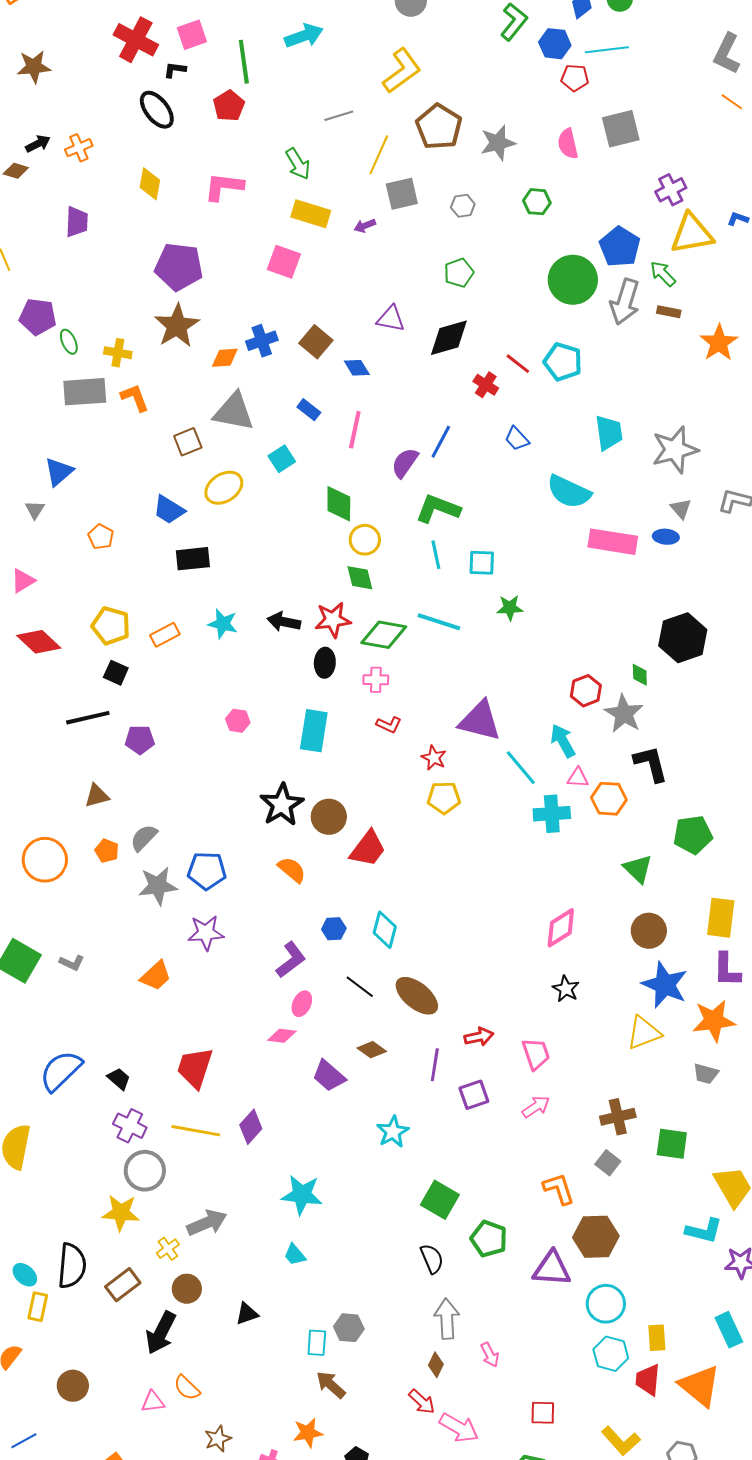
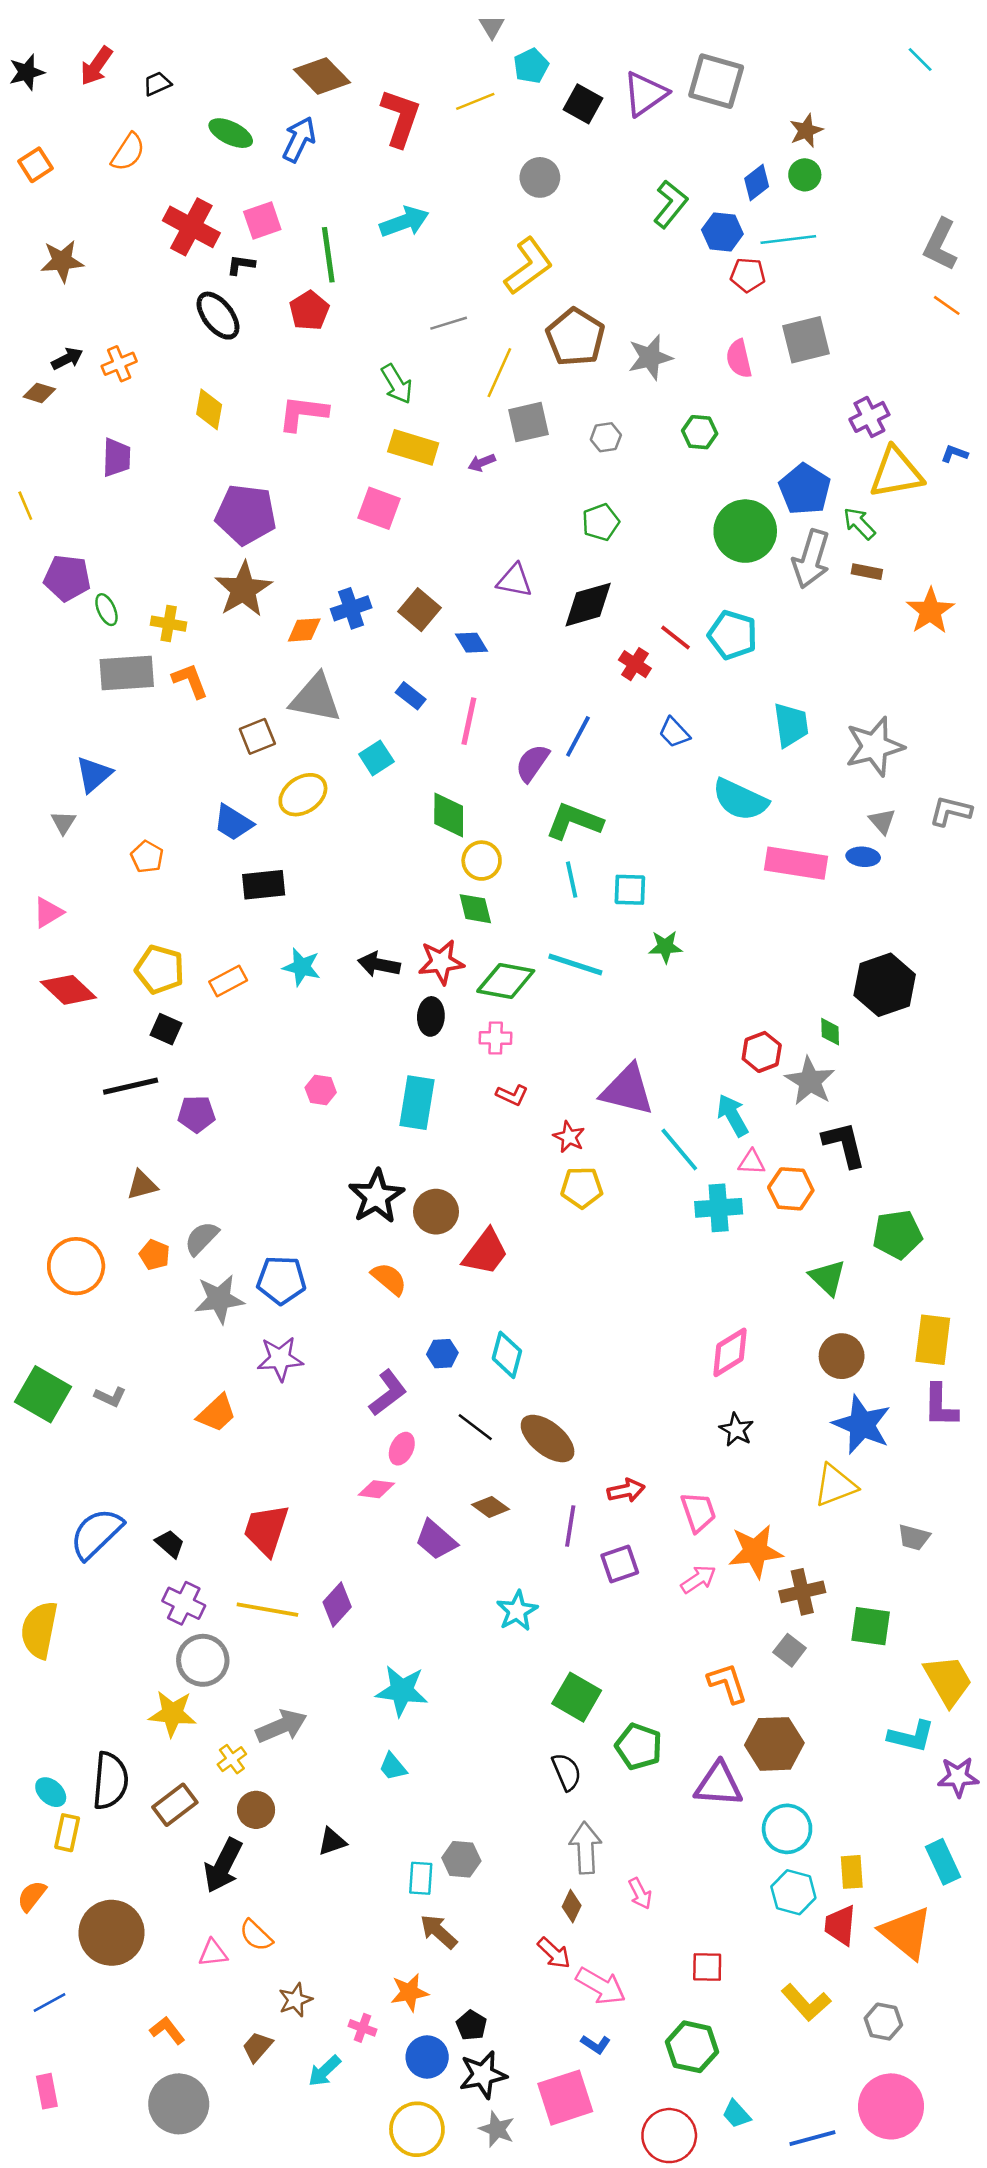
orange star: (714, 1021) -> (755, 1551), moved
brown circle: (73, 1386) -> (112, 1933), size x1.6

